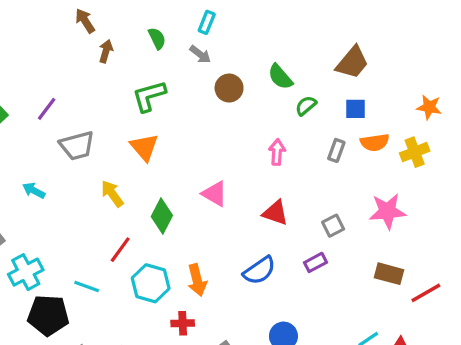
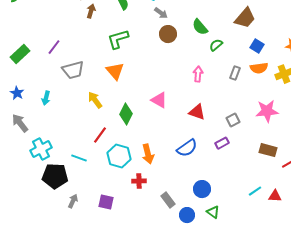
gray arrow: (200, 54) -> (161, 13), moved
blue square: (355, 109) -> (257, 46), moved, turned 32
cyan arrow: (34, 190) -> (46, 98), turned -104

